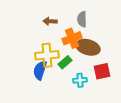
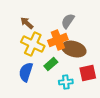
gray semicircle: (82, 19) -> (68, 21), turned 35
brown arrow: (50, 21) -> (27, 23), moved, turned 40
yellow cross: (47, 55) -> (33, 44), moved, turned 30

